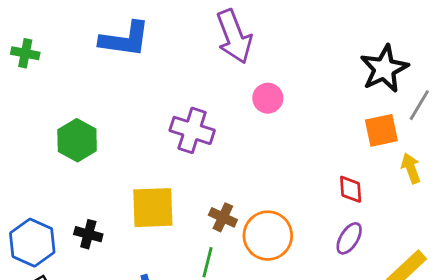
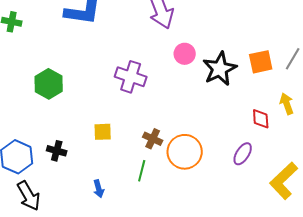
black star: (384, 69) -> (220, 69), moved
orange square: (381, 130) -> (261, 62), moved
red diamond: (351, 189) -> (261, 119), moved
yellow square: (153, 208) -> (103, 132), size x0.6

